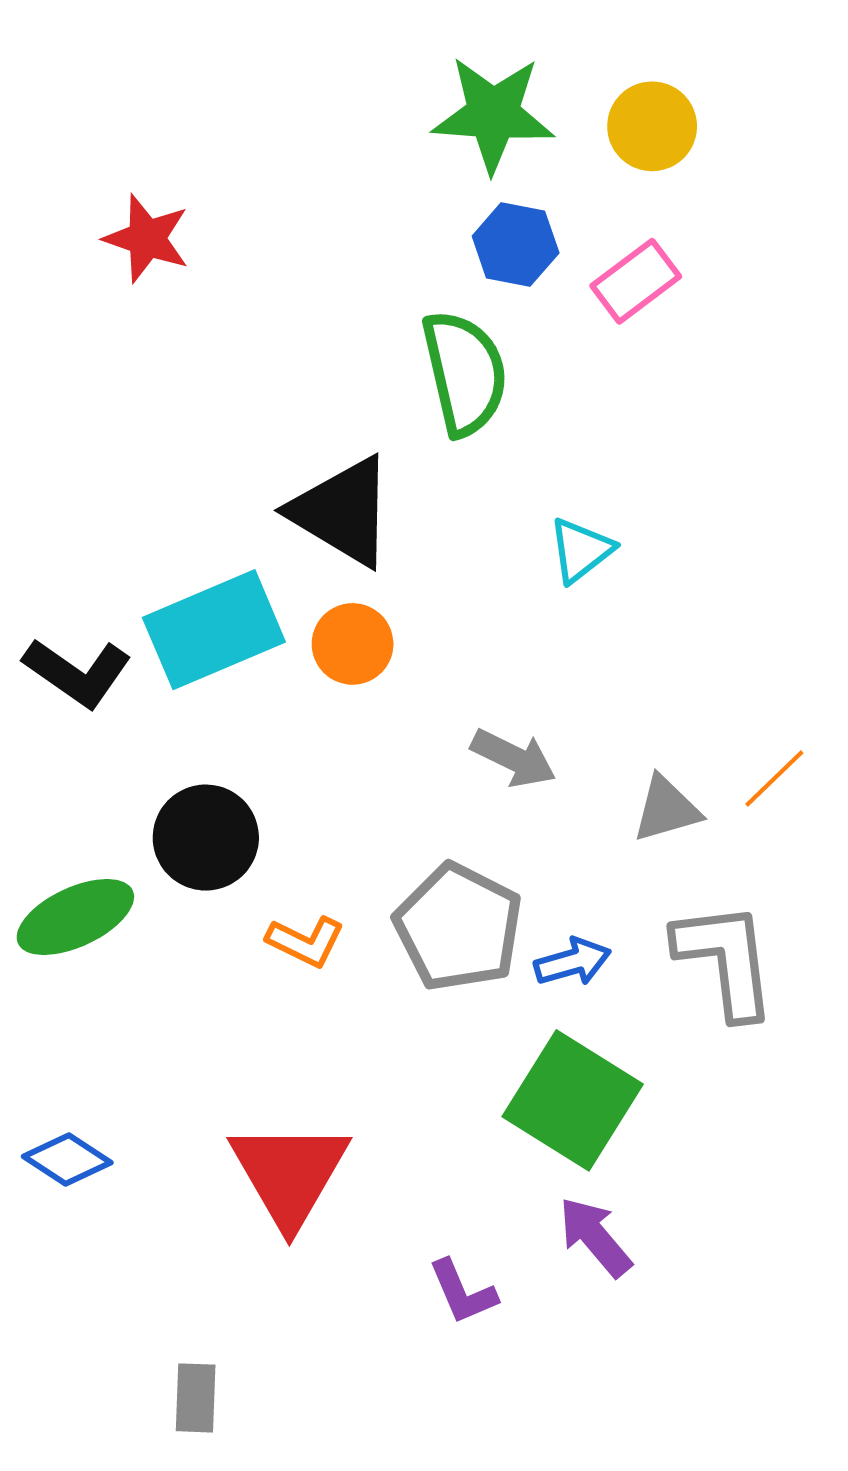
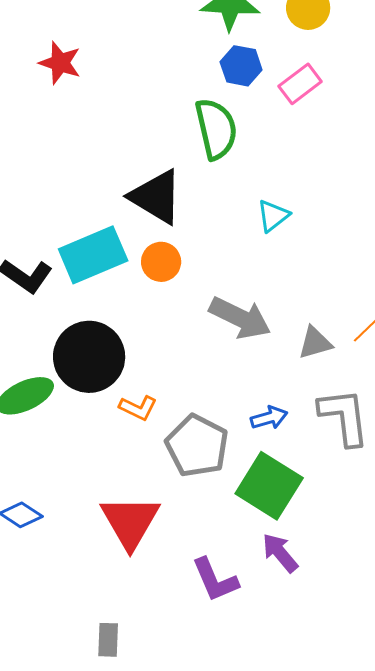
gray arrow: (514, 758) -> (240, 318), size x1.5
black circle: (206, 838) -> (89, 357), size x1.4
gray pentagon: (458, 927) -> (197, 446), moved
purple L-shape: (463, 1292) -> (215, 580), size x1.4
gray rectangle: (196, 1398) -> (108, 640), moved

